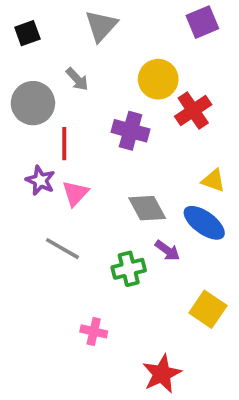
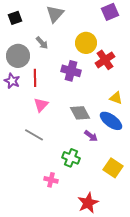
purple star: (40, 180) -> (12, 81), moved
green cross: (129, 269) -> (71, 158), moved, turned 36

